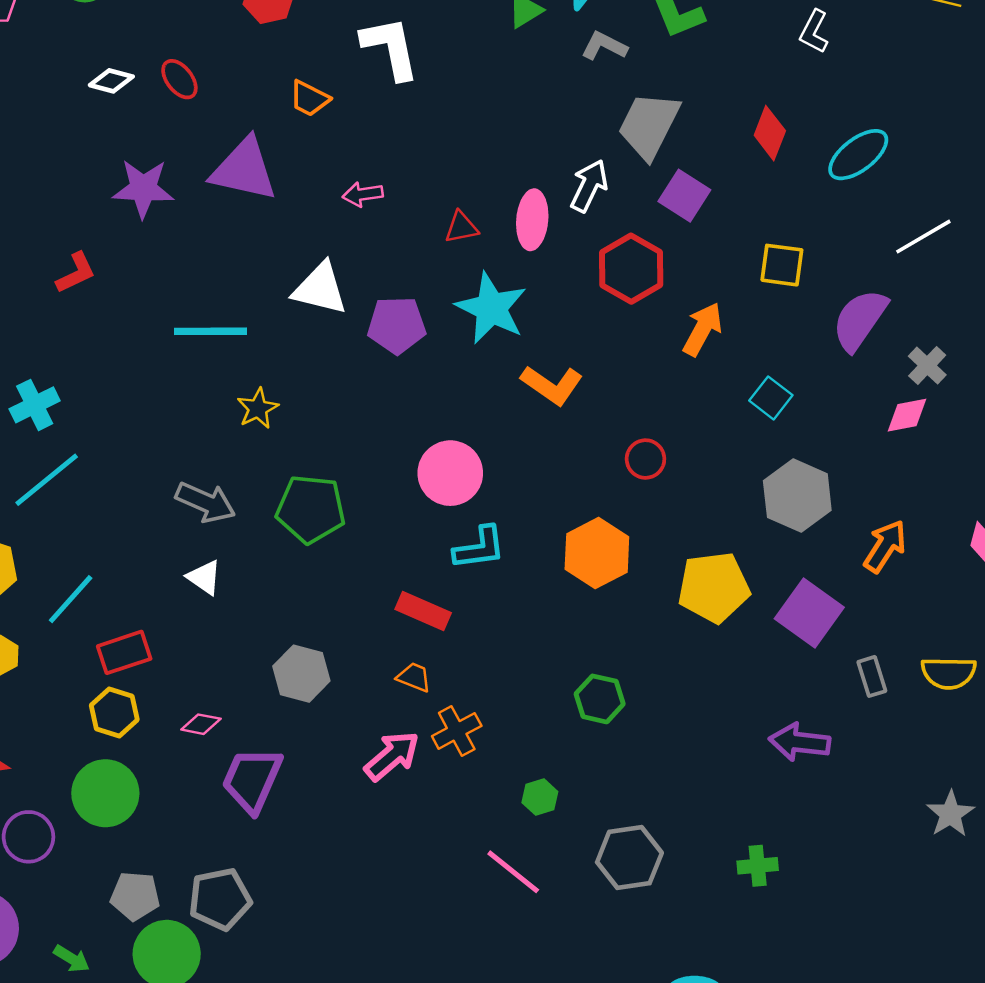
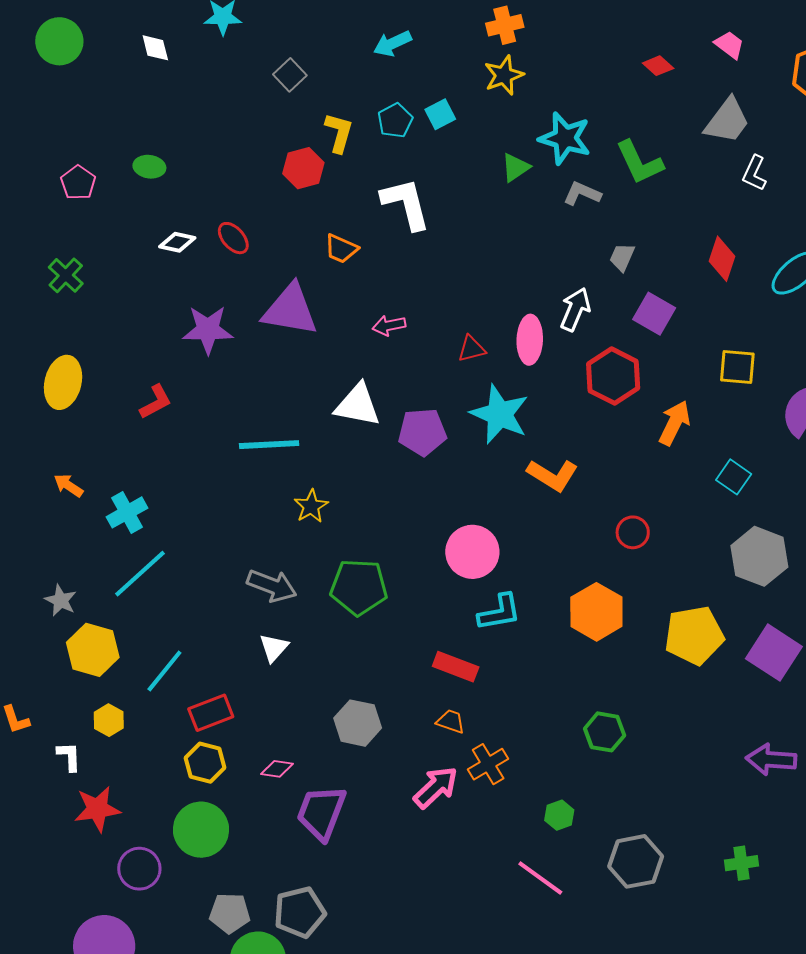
gray trapezoid: (649, 125) -> (622, 257), size x0.5
white triangle: (204, 577) -> (274, 648), turned 40

